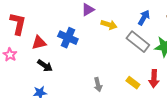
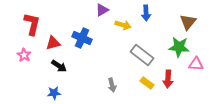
blue arrow: (144, 18) -> (146, 13), moved, turned 147
gray rectangle: (138, 42) -> (142, 55), moved

